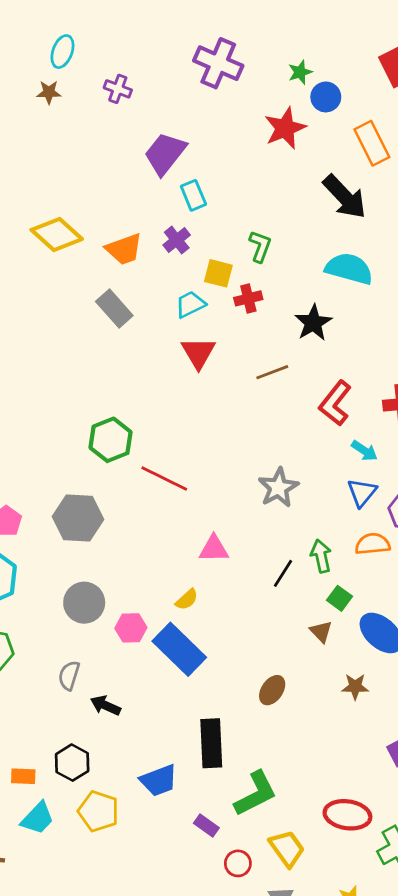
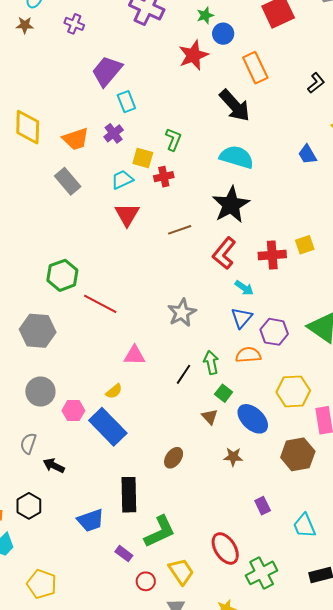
yellow diamond: (57, 234) -> (28, 127), turned 48
black star: (313, 323) -> (231, 205), moved, size x1.4
yellow pentagon: (98, 811) -> (42, 584), moved
red ellipse: (347, 815) -> (225, 548), turned 48

